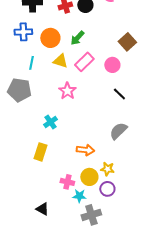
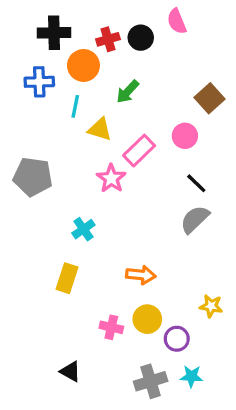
orange circle: (50, 38) -> (83, 65), moved
pink rectangle: (84, 62) -> (139, 151), moved
cyan line: (31, 63) -> (75, 106), moved
gray semicircle: (118, 131) -> (195, 219), moved
yellow star: (107, 169) -> (211, 306), moved
cyan star: (79, 196) -> (191, 376), moved

